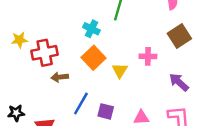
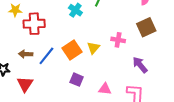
orange square: (93, 58) -> (72, 50), moved
brown arrow: (60, 77) -> (26, 54), moved
blue line: (81, 104) -> (46, 56), moved

